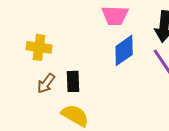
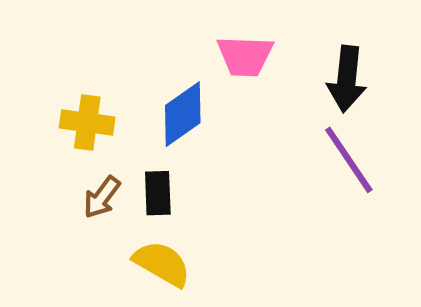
blue diamond: (124, 50) -> (183, 114), moved

